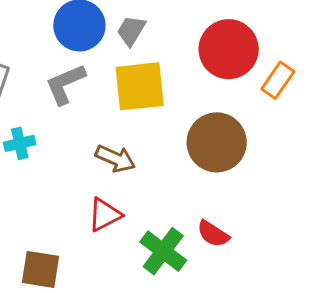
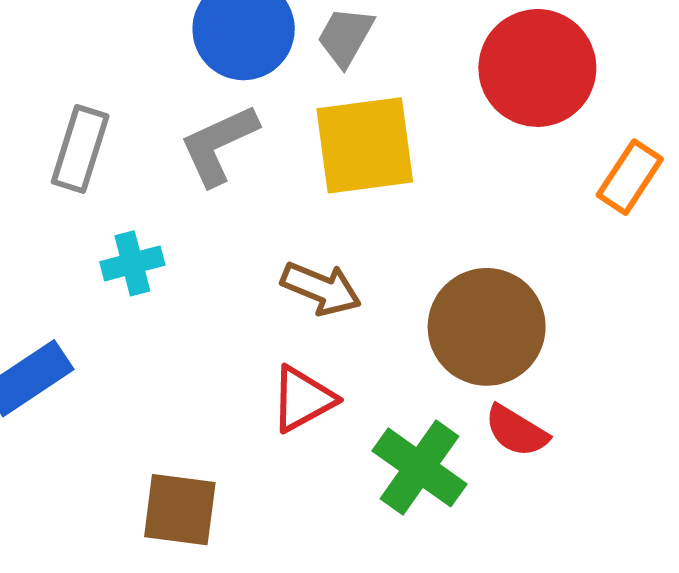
orange rectangle: (278, 80) -> (630, 177), moved
brown circle: (217, 142) -> (487, 327), moved

